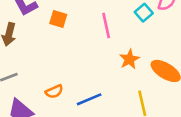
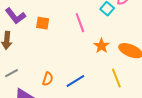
orange semicircle: (54, 92) -> (48, 79), turned -40

